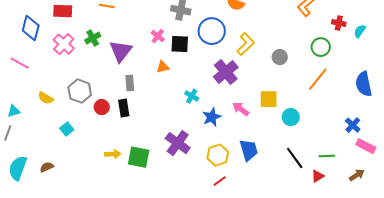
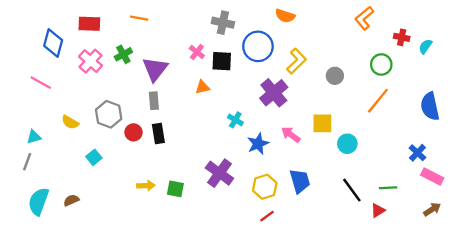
gray rectangle: (130, 83) -> (154, 101), moved
green square: (139, 157) -> (175, 189), size x0.7
brown arrow: (357, 175) -> (432, 209), moved

